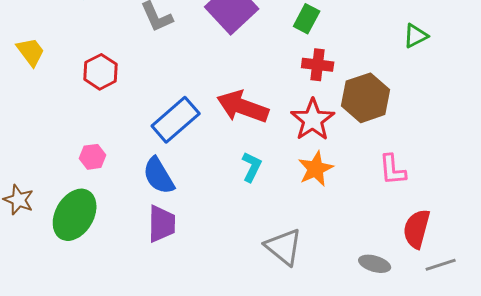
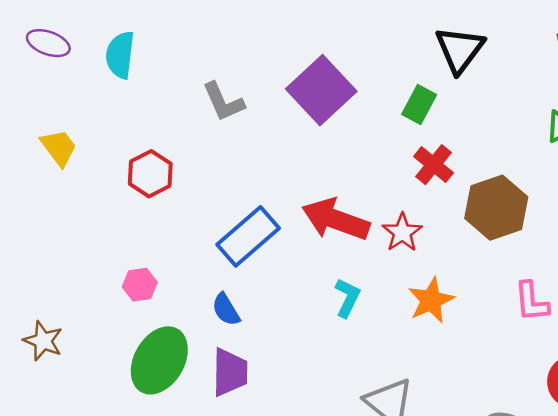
red cross: (318, 65) -> (434, 165), turned 32
red star: (313, 120) -> (402, 232), moved, size x0.7
blue semicircle: (159, 176) -> (226, 309), size x0.7
green ellipse: (75, 215) -> (159, 360), moved

